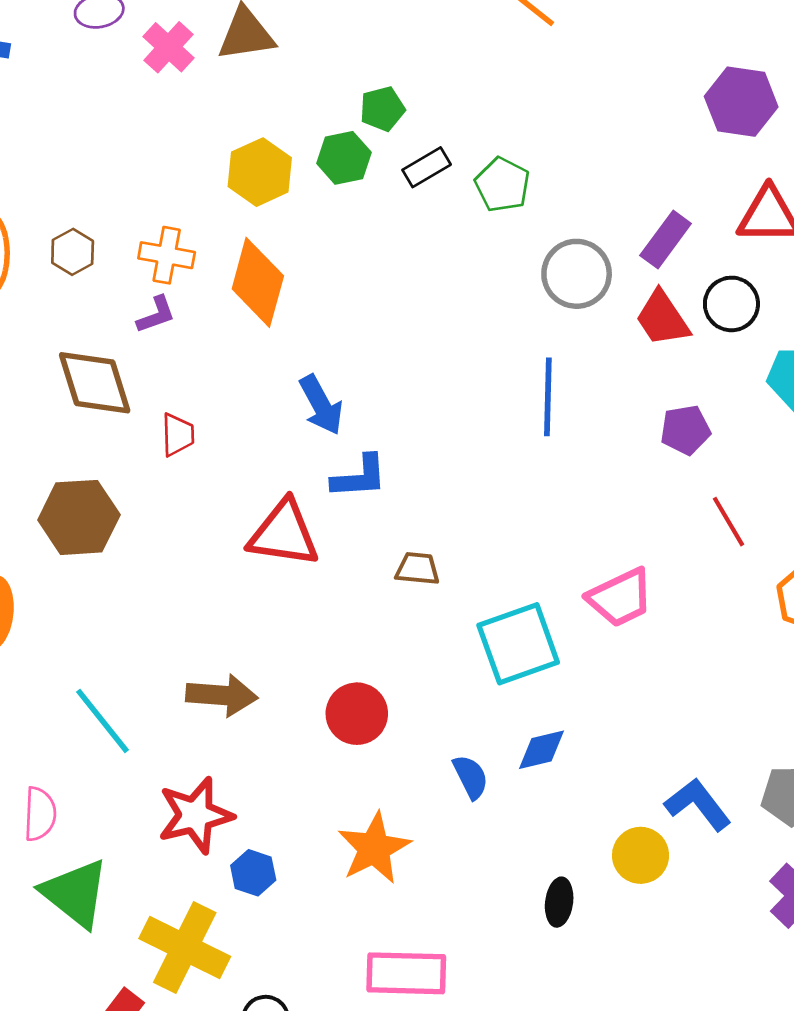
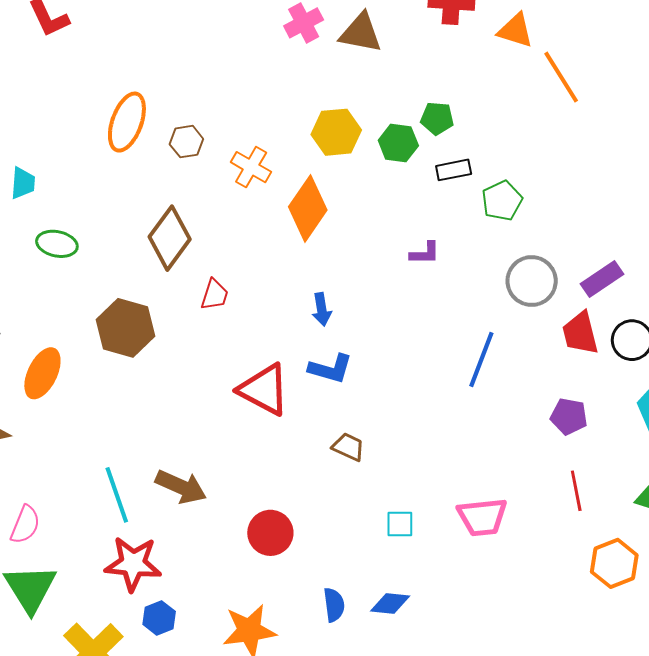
purple L-shape: (156, 315) -> (425, 253), moved
brown diamond: (95, 383) -> (170, 238), turned 34
blue arrow: (321, 405) -> (322, 309), size x0.7
cyan square: (518, 644) -> (400, 524), size x0.5
cyan line: (102, 721) -> (117, 495), moved

